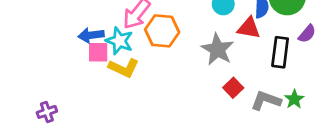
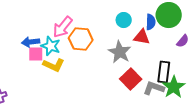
black rectangle: (280, 52) -> (164, 72), moved
red square: (233, 88) -> (131, 79), size x1.5
green star: (294, 99) -> (174, 87), size x1.6

